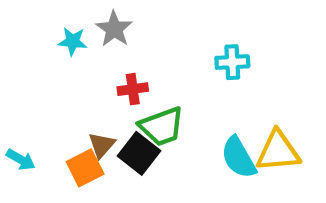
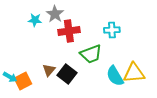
red cross: (133, 89) -> (69, 31), moved, size x1.5
green trapezoid: (162, 126) -> (91, 54), moved
orange square: (85, 168) -> (23, 81), moved

